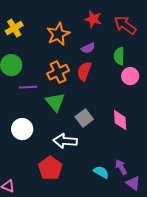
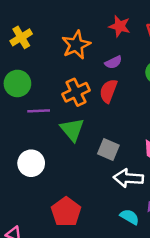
gray square: (84, 118) -> (108, 150), turned -30
white arrow: (65, 141) -> (128, 178), moved

